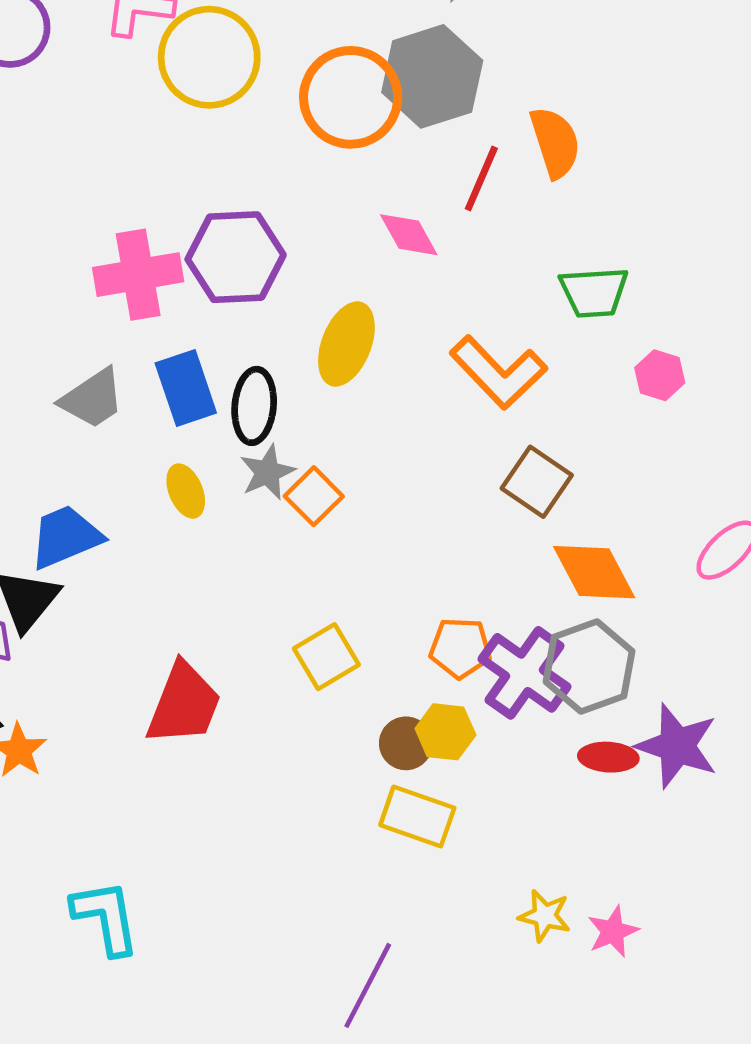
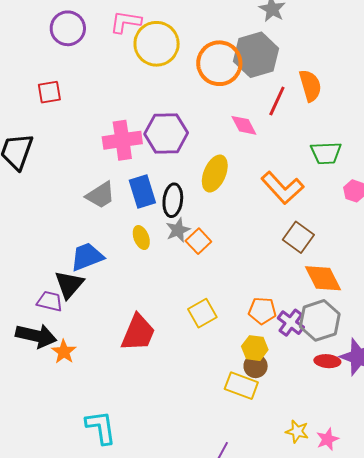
purple cross: (524, 673) -> (291, 323), size x0.7
brown circle: (406, 743) -> (256, 366), moved

